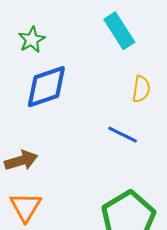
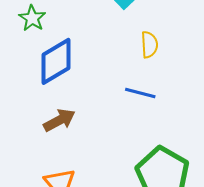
brown arrow: (21, 161) -> (59, 120), moved

